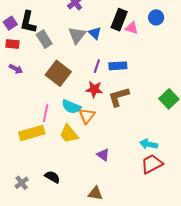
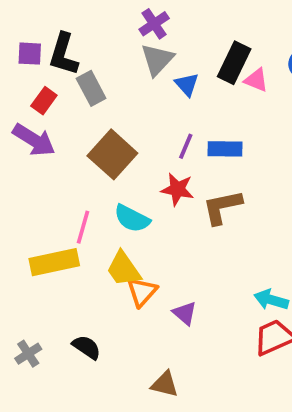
purple square: (10, 23) -> (30, 54), turned 32
gray triangle: (77, 35) -> (157, 60), moved
red rectangle: (12, 44) -> (44, 101), moved, turned -64
purple arrow: (16, 69) -> (34, 140), size x1.6
orange triangle: (87, 116) -> (142, 292), moved

